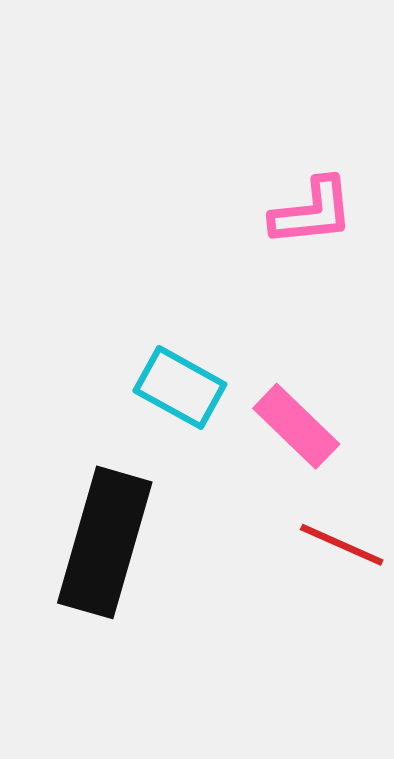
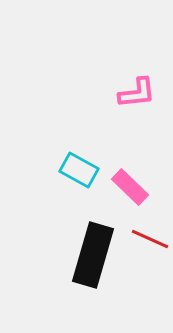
black rectangle: (105, 542) -> (93, 255), moved

